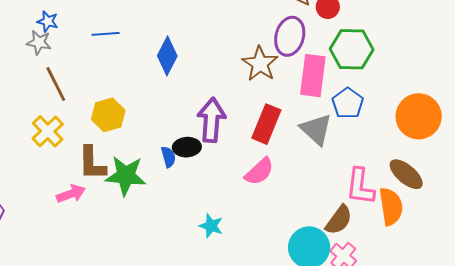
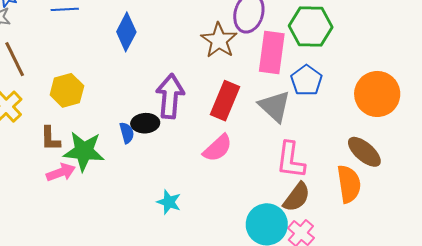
brown L-shape: (92, 163) -> (50, 139), size x0.7
pink L-shape: (360, 186) -> (291, 160), moved
pink arrow: (71, 194) -> (61, 172), moved

